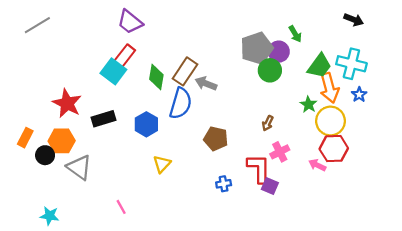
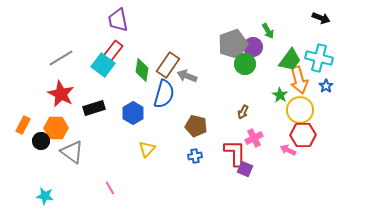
purple trapezoid: (130, 22) -> (118, 20), turned 40
gray line: (37, 25) -> (61, 58), moved
blue cross: (224, 184) -> (195, 156), moved

